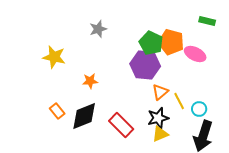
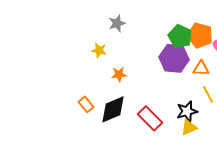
gray star: (98, 29) -> (117, 23), moved
yellow star: (54, 57) -> (99, 50), moved, size x0.7
orange triangle: (160, 92) -> (201, 68), moved, turned 42

